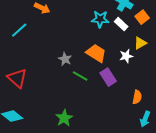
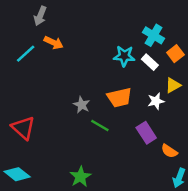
cyan line: (19, 30) -> (26, 54), moved
orange trapezoid: (96, 53) -> (119, 97), turned 135
purple rectangle: (108, 77) -> (146, 133), moved
orange semicircle: (137, 97) -> (169, 151), turned 112

